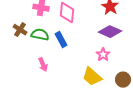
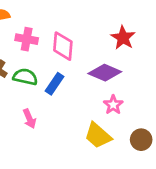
purple diamond: (110, 32) -> (105, 73), moved
blue rectangle: (61, 40) -> (55, 84), turned 63

